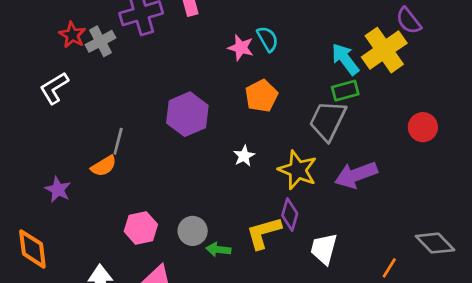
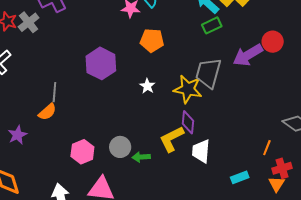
orange pentagon: (261, 96) -> (152, 40), turned -30
gray trapezoid: (328, 121) -> (208, 73), moved
purple arrow: (356, 175) -> (248, 55), moved
purple star: (58, 190) -> (17, 135), turned 30
white trapezoid: (324, 249) -> (201, 151), moved

